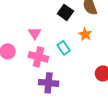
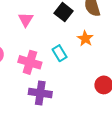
pink triangle: (35, 33) -> (26, 19), moved

